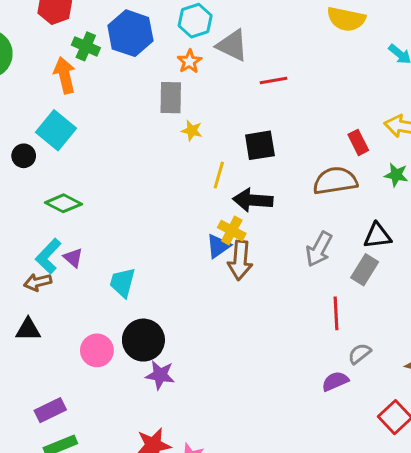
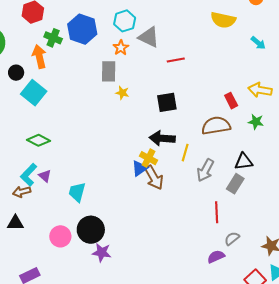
black circle: (24, 156) -> (16, 73), moved
yellow line: (219, 175) -> (185, 153), moved
brown arrow: (240, 260) -> (154, 178), turned -35

